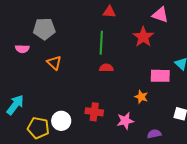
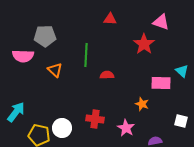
green line: (101, 43) -> (86, 55), moved
pink semicircle: (22, 49) -> (23, 56), size x1.5
pink star: (125, 121) -> (126, 128), turned -30

